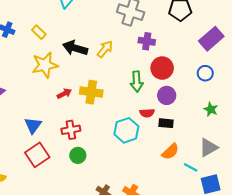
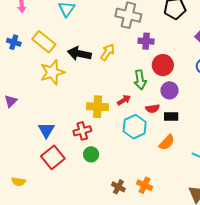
yellow rectangle: (39, 32) -> (44, 42), size x1.6
yellow cross: (91, 92) -> (98, 107), moved
red arrow: (64, 94) -> (124, 100), moved
orange semicircle: (170, 152) -> (167, 142), moved

